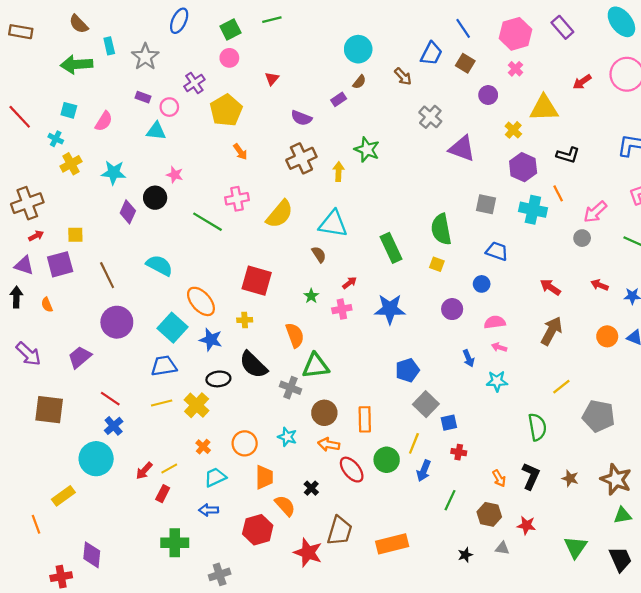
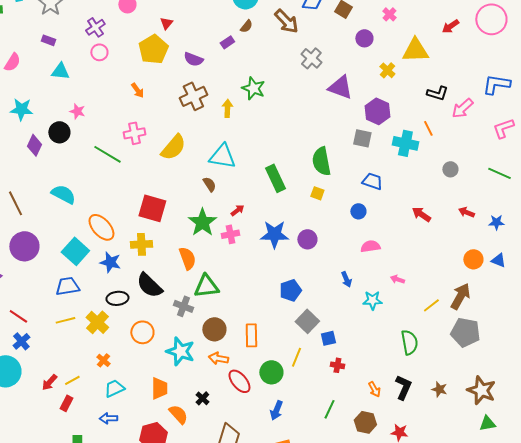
brown arrow: (403, 76) -> (286, 21), size x1.5
pink circle: (169, 107) -> (99, 52), moved
yellow pentagon: (226, 110) -> (153, 49), moved
purple hexagon: (523, 167) -> (377, 111), moved
pink arrow: (595, 212) -> (462, 108), moved
green star: (311, 296) -> (202, 222), size x2.0
purple circle: (452, 309) -> (307, 239), moved
yellow cross: (245, 320) -> (141, 244), size x1.5
brown arrow: (552, 331) -> (460, 296), moved
pink arrow: (499, 347) -> (397, 279), moved
cyan star: (287, 437) -> (180, 351), size x1.6
orange circle: (245, 443) -> (142, 332), moved
blue arrow: (424, 471) -> (276, 410), moved

